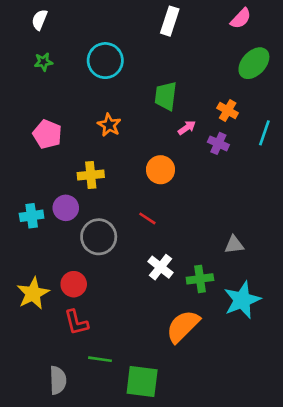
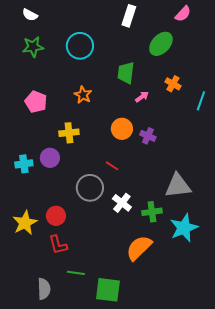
white semicircle: (39, 20) -> (30, 15), turned -84
green star: (43, 62) -> (33, 47), size x1.5
green ellipse: (254, 63) -> (161, 44), moved
purple cross: (218, 143) -> (148, 136), moved
gray circle: (99, 237) -> (90, 188), moved
gray triangle: (234, 245) -> (178, 186), size x1.8

